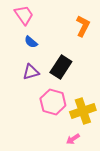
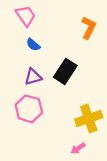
pink hexagon: (53, 102) -> (29, 109), moved

